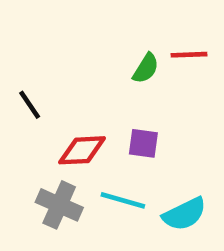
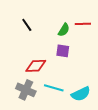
black line: (30, 105) -> (27, 25), moved
purple square: (143, 143) -> (63, 51), moved

